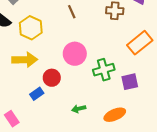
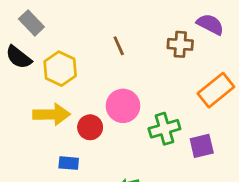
red circle: (52, 78) -> (90, 127), moved
blue rectangle: (37, 94) -> (69, 163), turned 40

